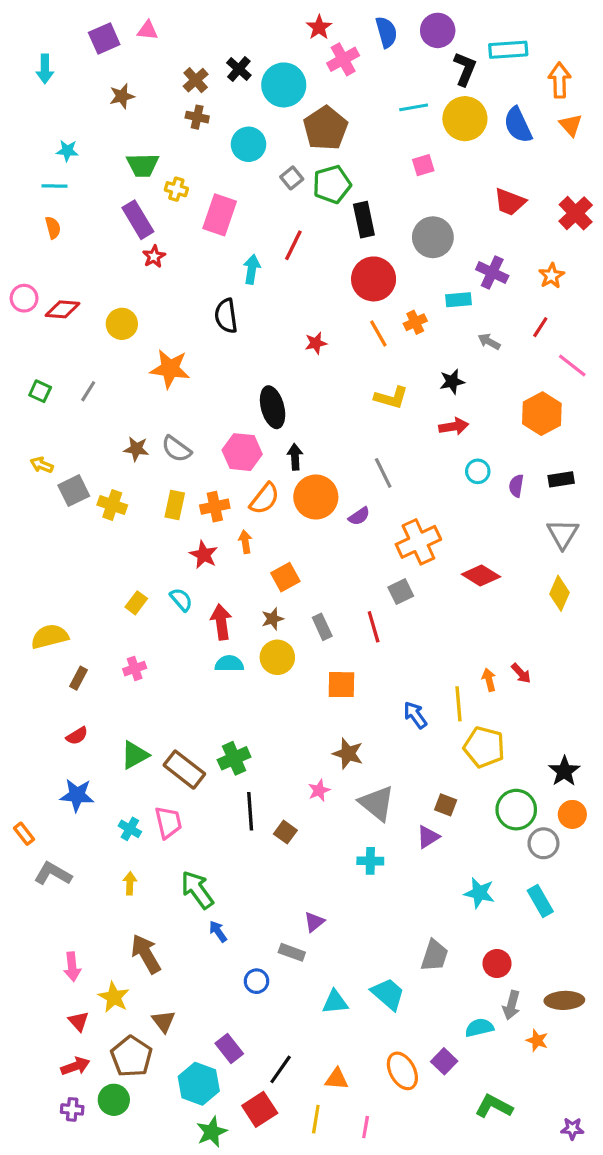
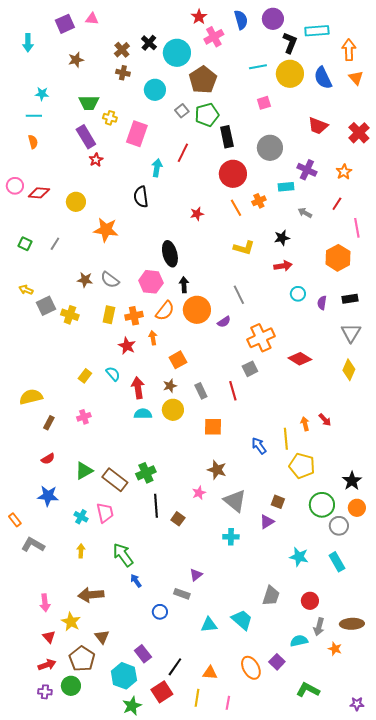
pink line: (572, 366) -> (357, 228), turned 42
brown arrow: (146, 954) -> (91, 595), turned -65

